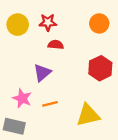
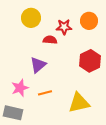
red star: (48, 22) -> (64, 27), moved
yellow circle: (18, 25) -> (31, 18), moved
pink star: (22, 98) -> (20, 88), turned 30

